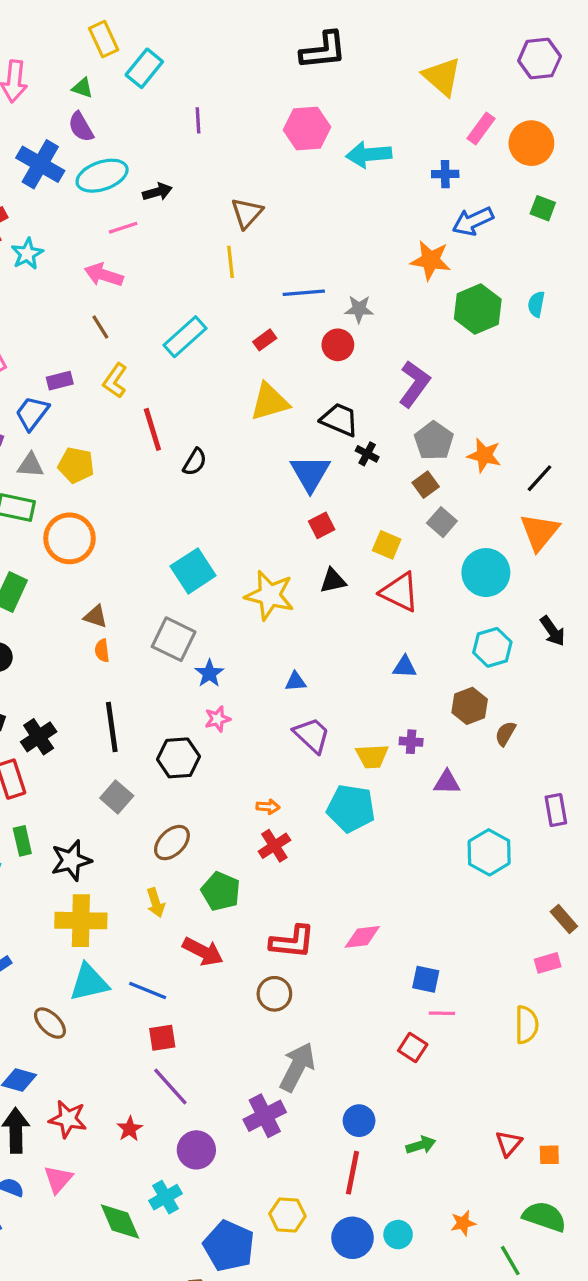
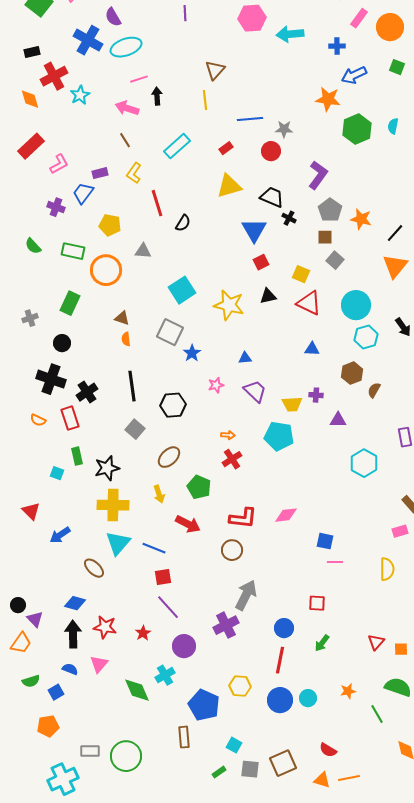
black arrow: (157, 192) -> (157, 96), moved, turned -78
gray triangle: (30, 465) -> (143, 251), moved
brown square: (426, 485) -> (325, 237), turned 35
cyan circle: (486, 573) -> (356, 305), moved
pink star: (218, 719) -> (216, 385), moved
cyan triangle: (89, 982) -> (118, 543), turned -36
red square: (413, 1047) -> (317, 603), moved, turned -30
green arrow: (421, 1145) -> (322, 643), turned 144

